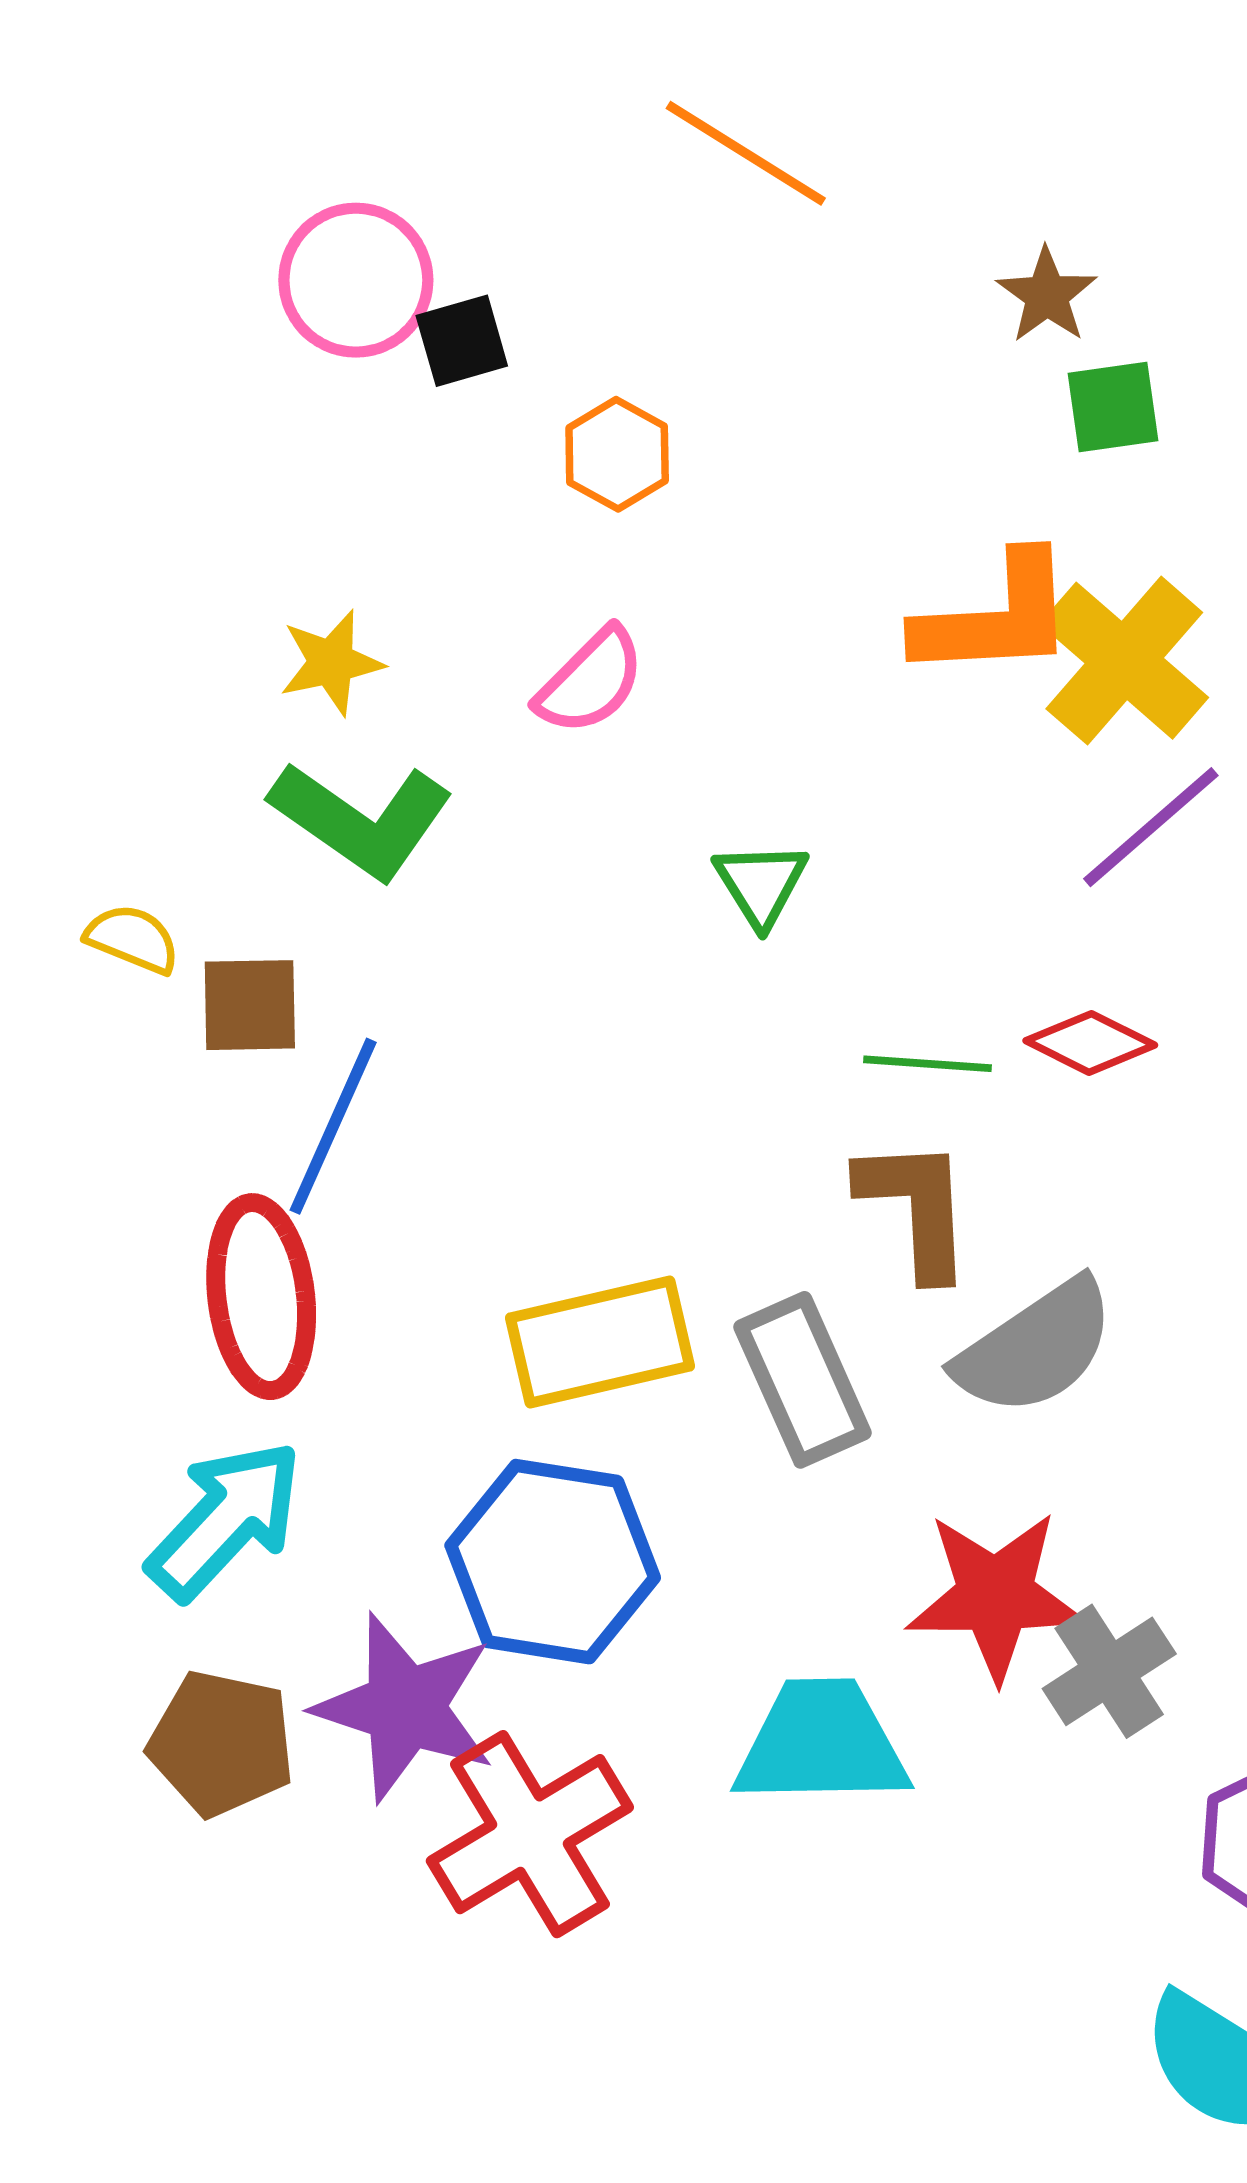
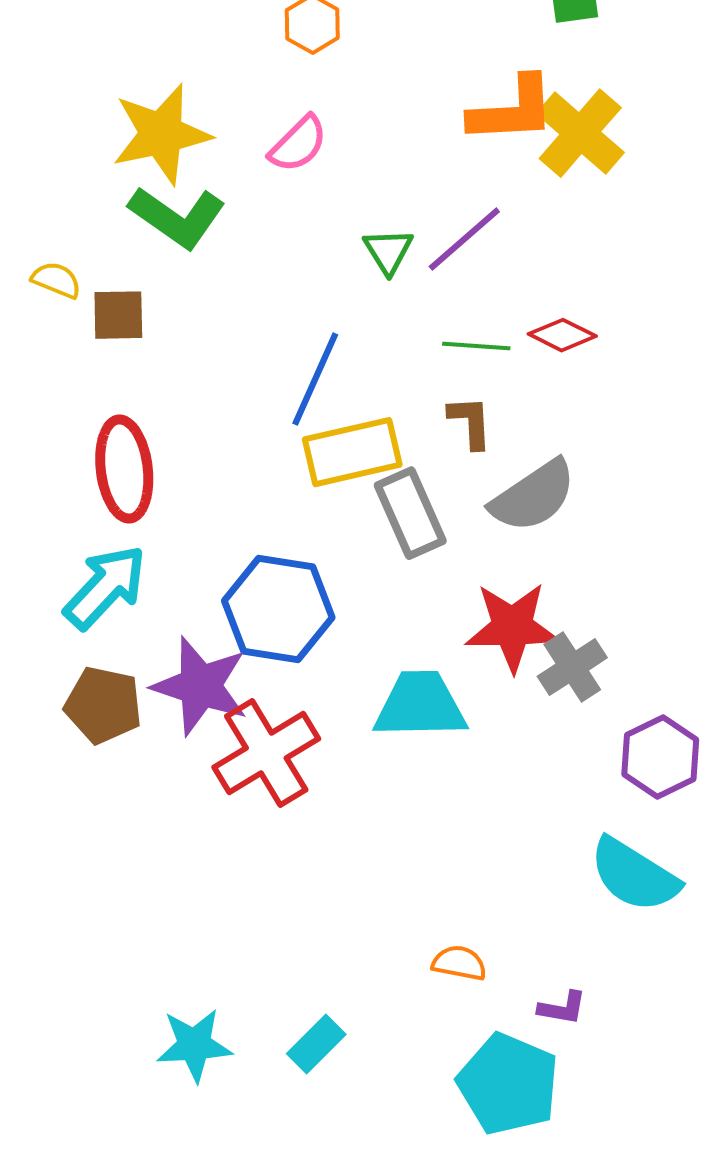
yellow star: (331, 662) -> (161, 134), size x1.8
purple line: (1151, 827) -> (464, 239), moved
blue line: (333, 1126) -> (315, 379), moved
brown L-shape: (916, 1208) -> (470, 422), size x0.7
yellow rectangle: (600, 1342) -> (352, 452), moved

